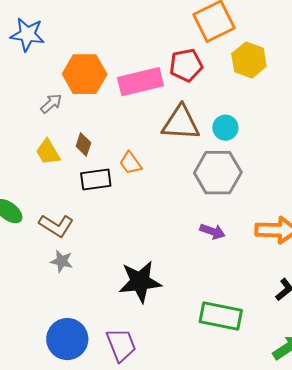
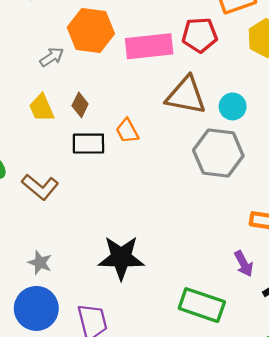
purple arrow: (212, 231) -> (244, 264), moved, turned 35
gray star: (62, 261) -> (40, 263), moved

